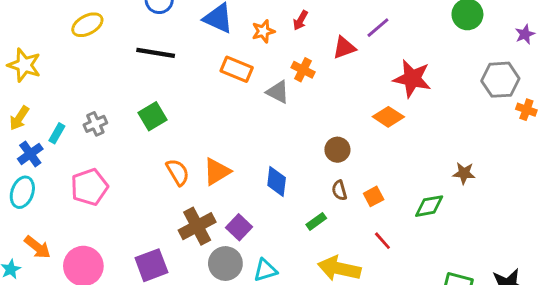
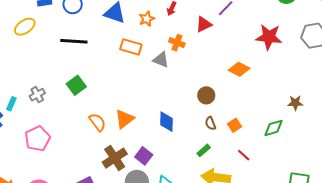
red star: (412, 79) -> (269, 37), moved
green rectangle: (316, 221) -> (204, 150), moved

